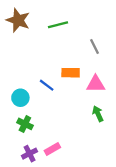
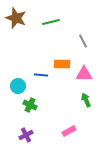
blue line: (47, 85) -> (41, 75), turned -32
green cross: (25, 124) -> (30, 105), moved
pink rectangle: (52, 149) -> (69, 131), moved

